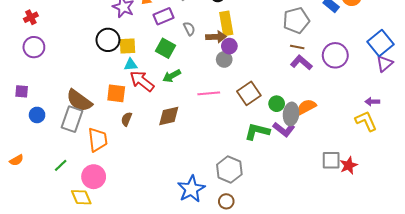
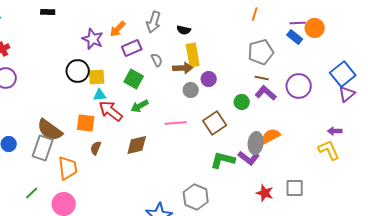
purple circle: (229, 46) -> (209, 79), moved
green circle: (277, 104) -> (242, 102), moved
red star: (349, 165) -> (265, 193), moved, turned -30

